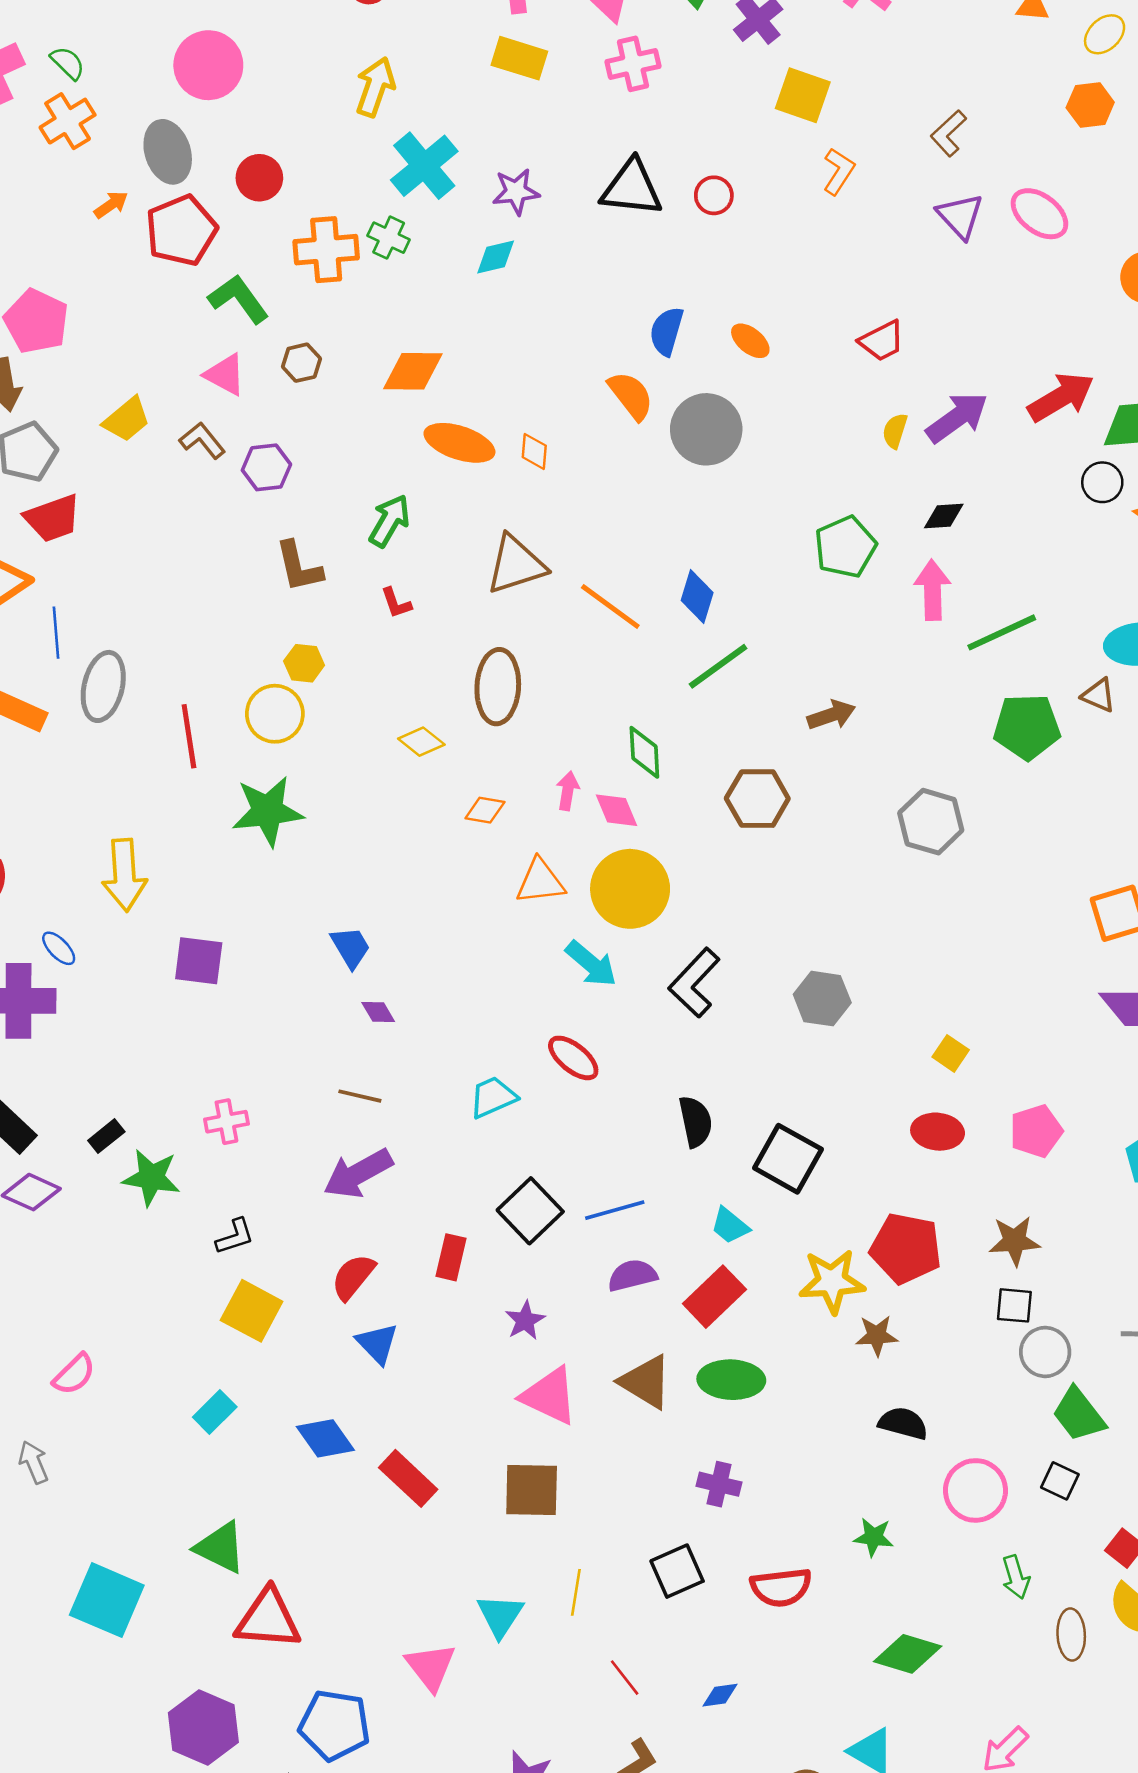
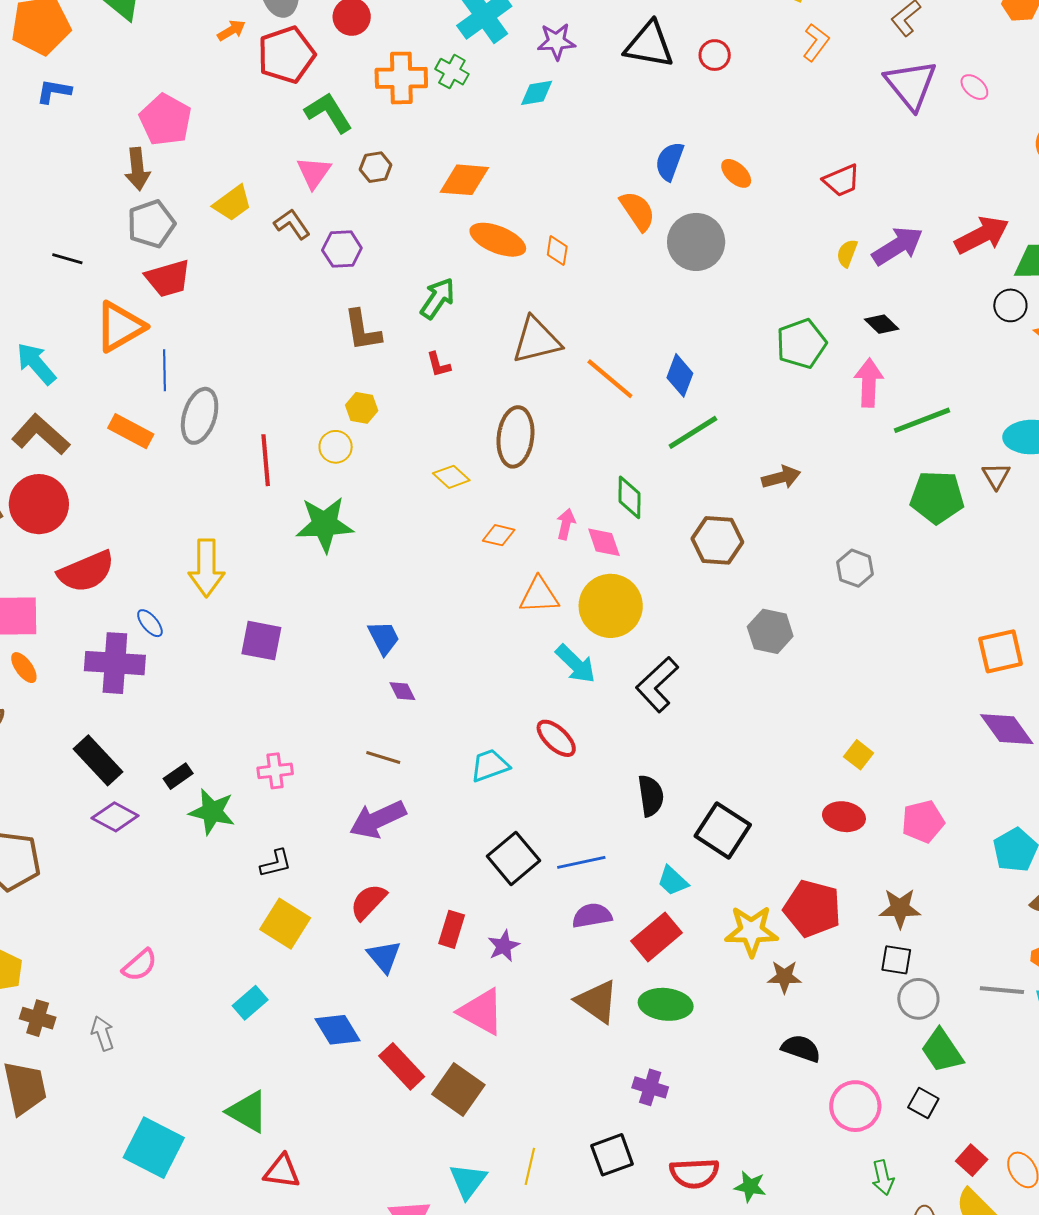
pink ellipse: (1039, 214) -> (974, 87), size x0.6
purple triangle: (960, 216) -> (911, 85), size x1.4
pink triangle: (225, 375) -> (314, 173), turned 33
black diamond: (944, 516) -> (882, 324), turned 44
brown triangle: (1099, 695) -> (996, 476), turned 32
yellow circle: (275, 714) -> (336, 447), size x0.7
gray hexagon: (931, 822) -> (855, 568), size x0.7
gray hexagon: (822, 999) -> (770, 631), moved
red rectangle: (451, 1257) -> (452, 929), moved
pink triangle: (549, 1396) -> (481, 1012), moved
brown square: (532, 1490) -> (458, 1089), moved, turned 30
green star: (874, 1537) -> (750, 1187), moved
red triangle: (268, 1619) -> (282, 1171), size x0.7

